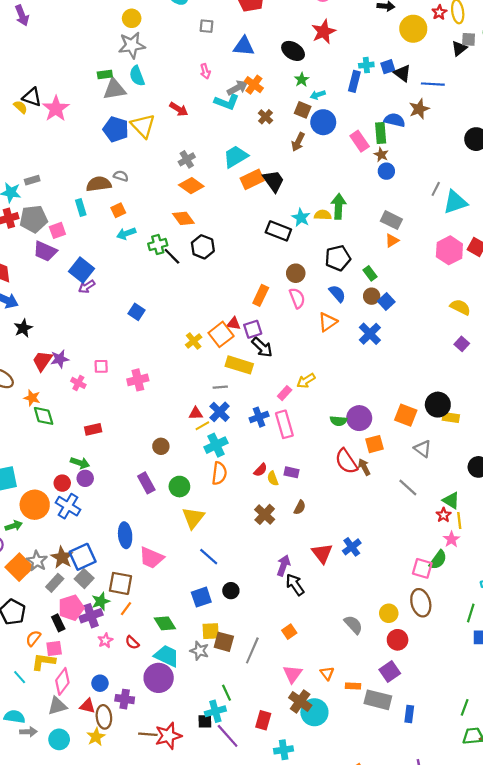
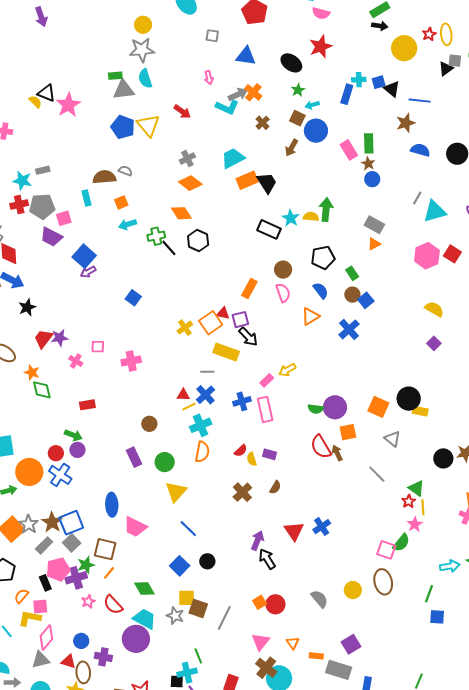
blue semicircle: (395, 120) -> (420, 150), moved
blue square: (201, 597) -> (180, 566), turned -30
red circle: (398, 640) -> (275, 604), moved
red semicircle: (132, 642) -> (113, 605), size x1.5

